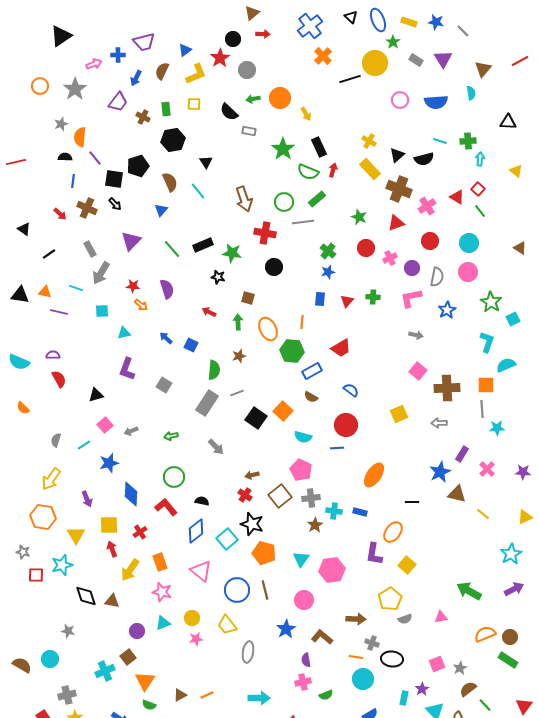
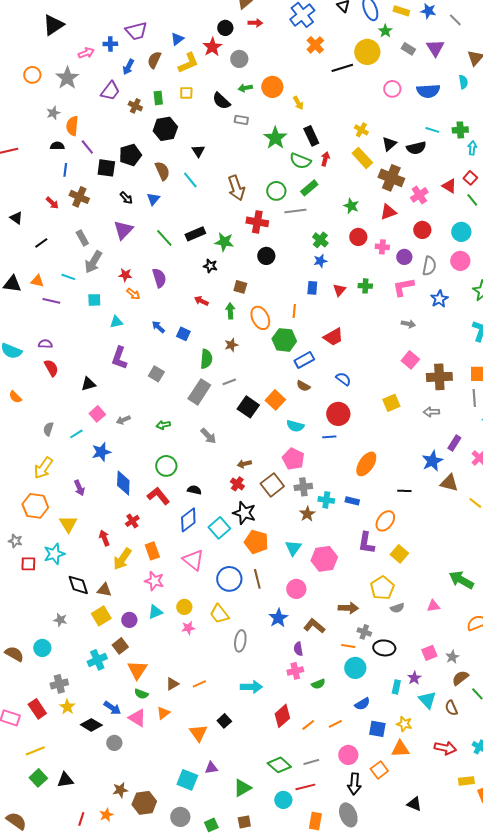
black arrow: (115, 204) -> (126, 198), moved
pink cross: (390, 258) -> (382, 247), turned 32
yellow square: (109, 525) -> (101, 616), moved, turned -30

